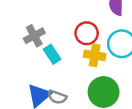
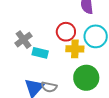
cyan rectangle: (52, 54) -> (40, 53), turned -35

